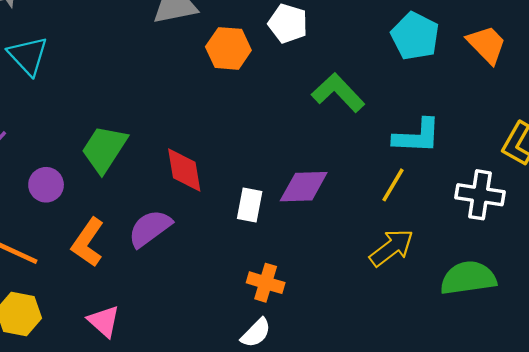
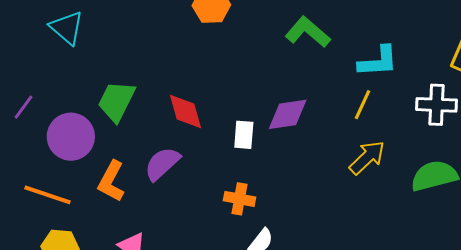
cyan triangle: (28, 56) -> (67, 28), moved
purple circle: (46, 185) -> (71, 137), size x1.6
orange cross: (266, 283) -> (239, 199), moved

